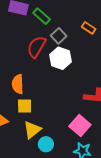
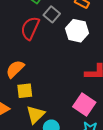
white hexagon: (61, 58) -> (77, 31), moved
orange semicircle: (18, 84) -> (15, 69), turned 54

